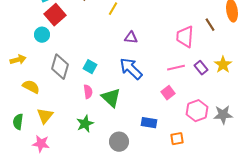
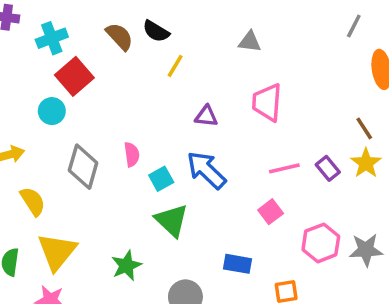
brown line: (210, 25) -> (364, 128), moved
pink trapezoid: (185, 37) -> (267, 102), moved
cyan square: (90, 67) -> (161, 179), moved, turned 32
yellow semicircle: (31, 87) -> (33, 201), turned 30
pink semicircle: (88, 92) -> (132, 154), moved
yellow triangle: (45, 116) -> (57, 252), size x1.4

